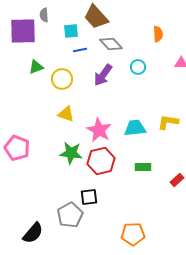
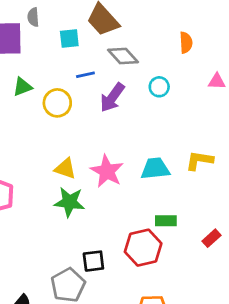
blue line: (80, 50) -> (85, 75), moved
yellow triangle: (66, 114) -> (65, 169), moved
red hexagon: (101, 161) -> (143, 248), moved

